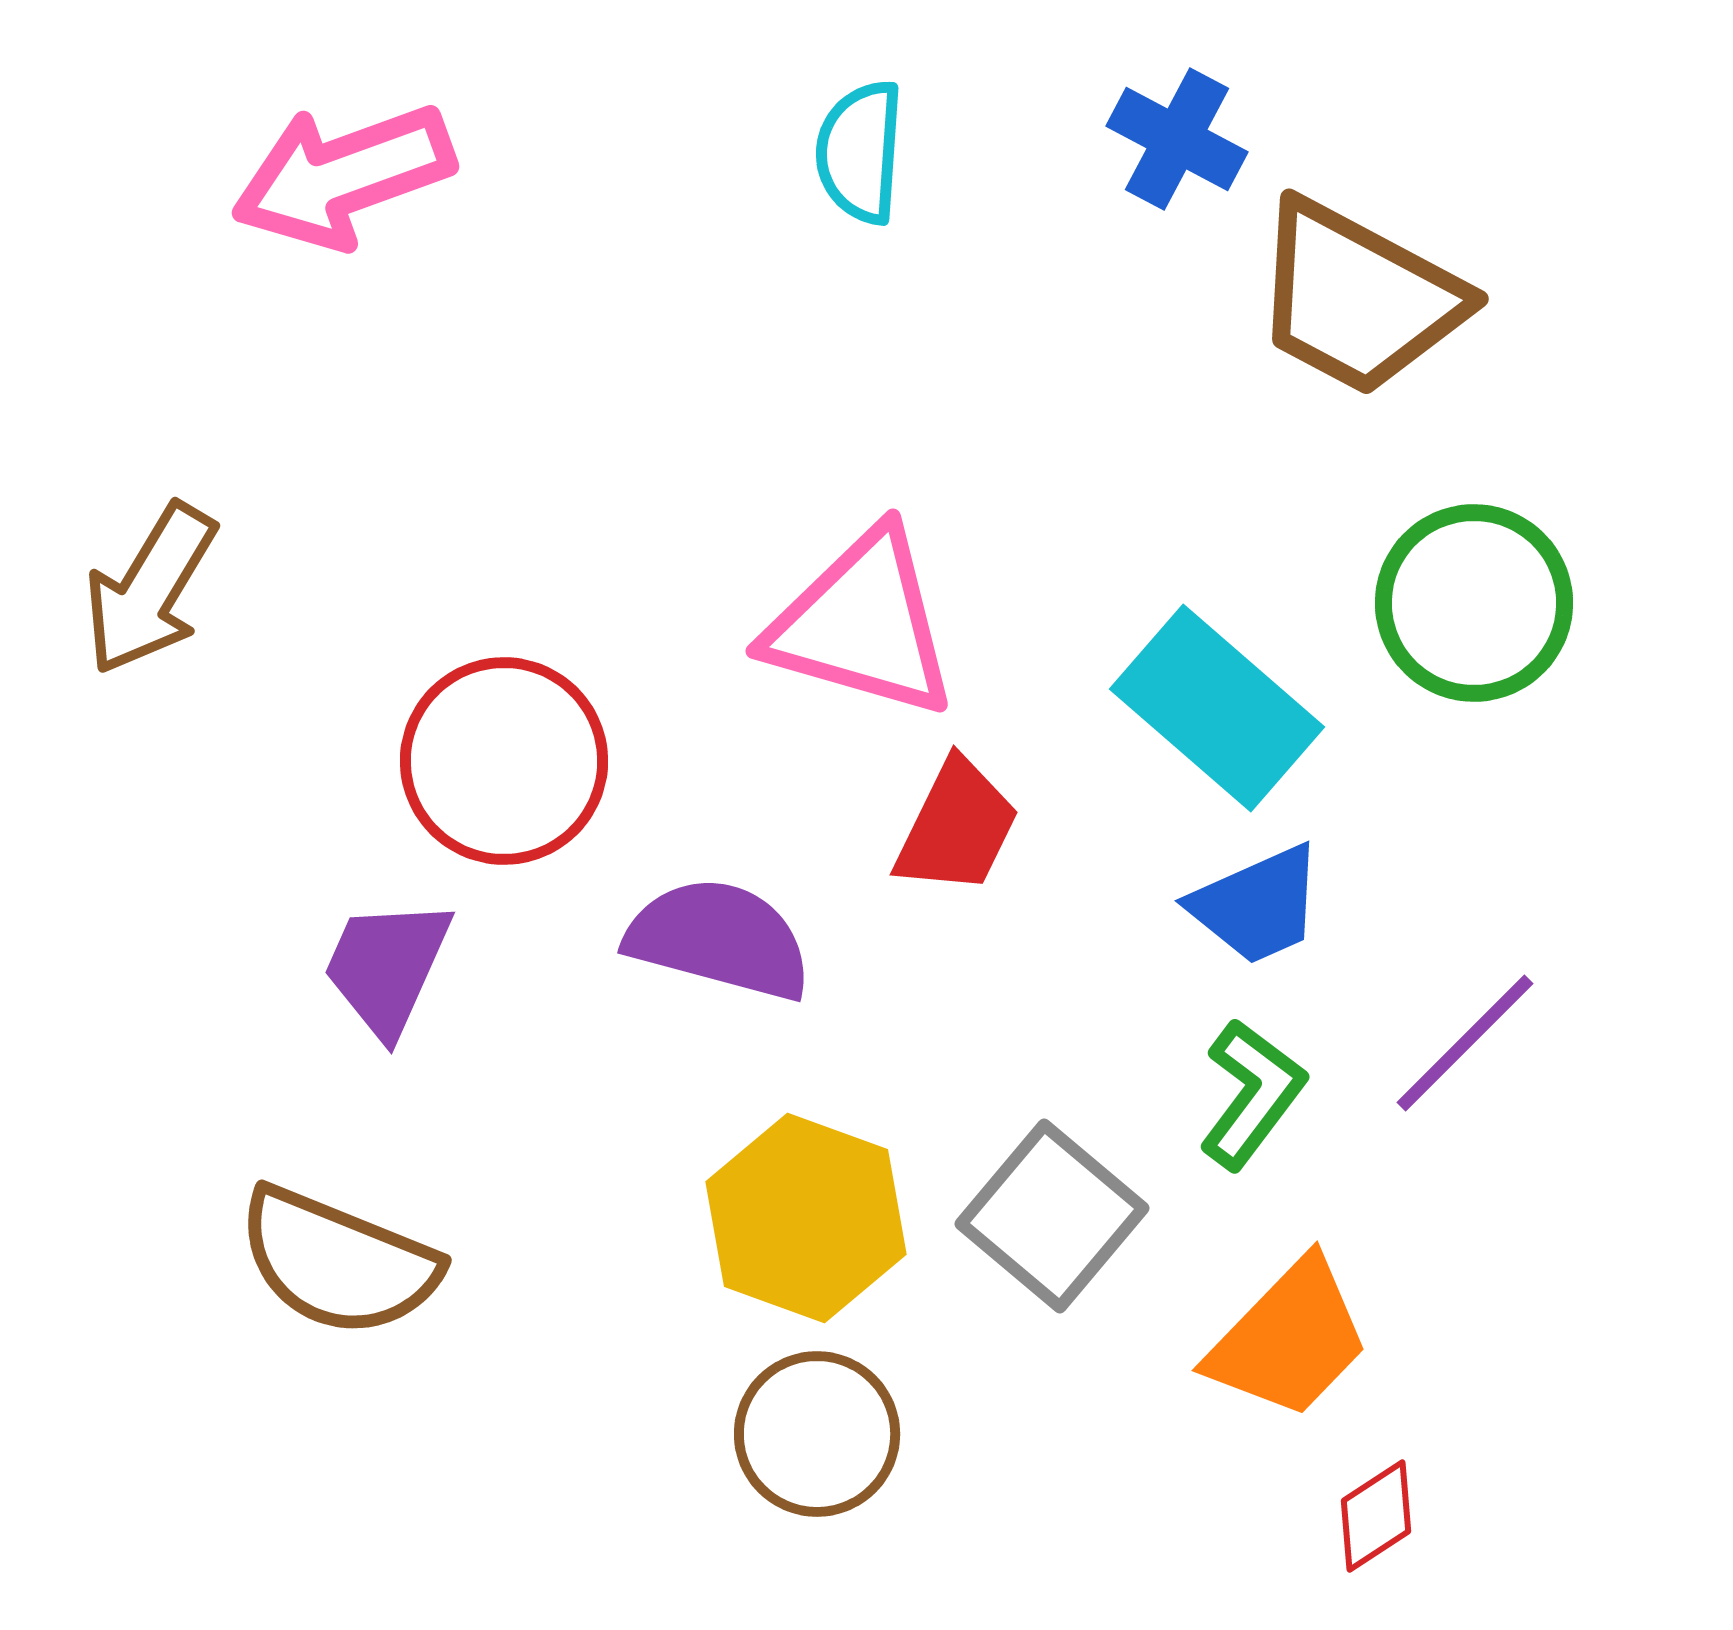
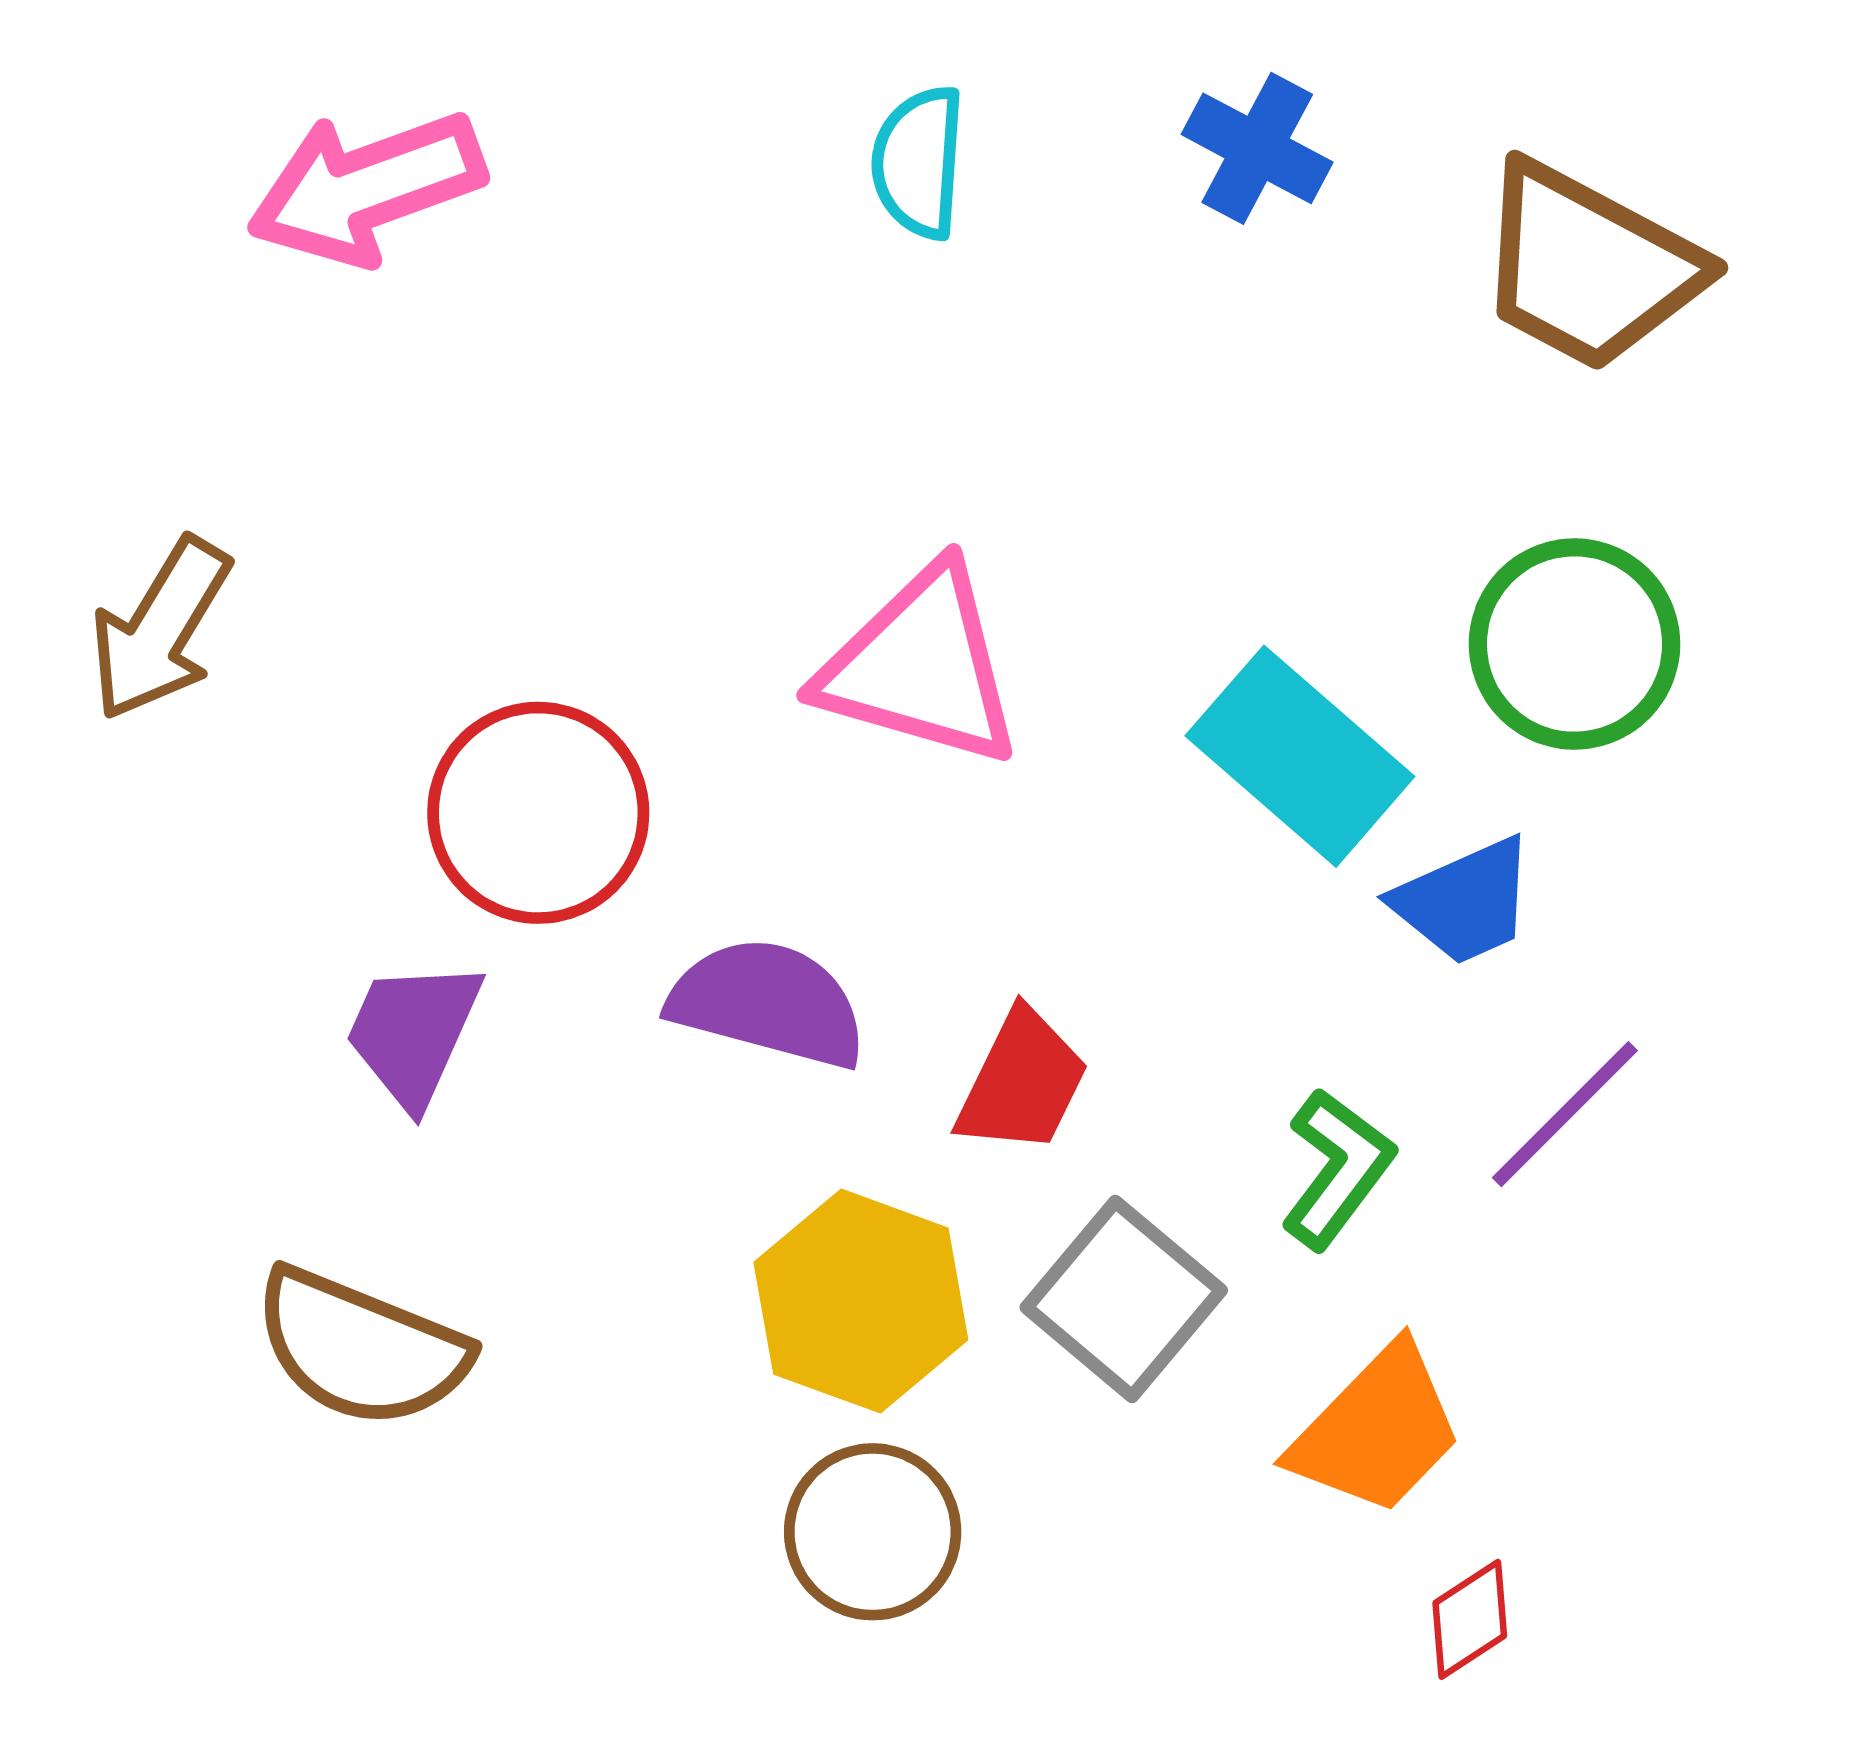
brown trapezoid: (1358, 298) -> (1588, 267), moved
red trapezoid: (957, 827) -> (1022, 1082), moved
blue trapezoid: (1257, 905) -> (1464, 901), moved

